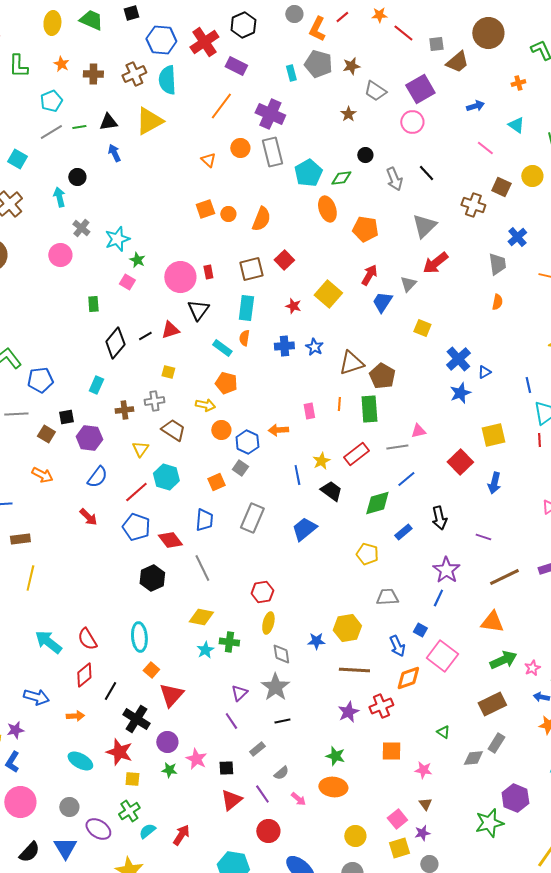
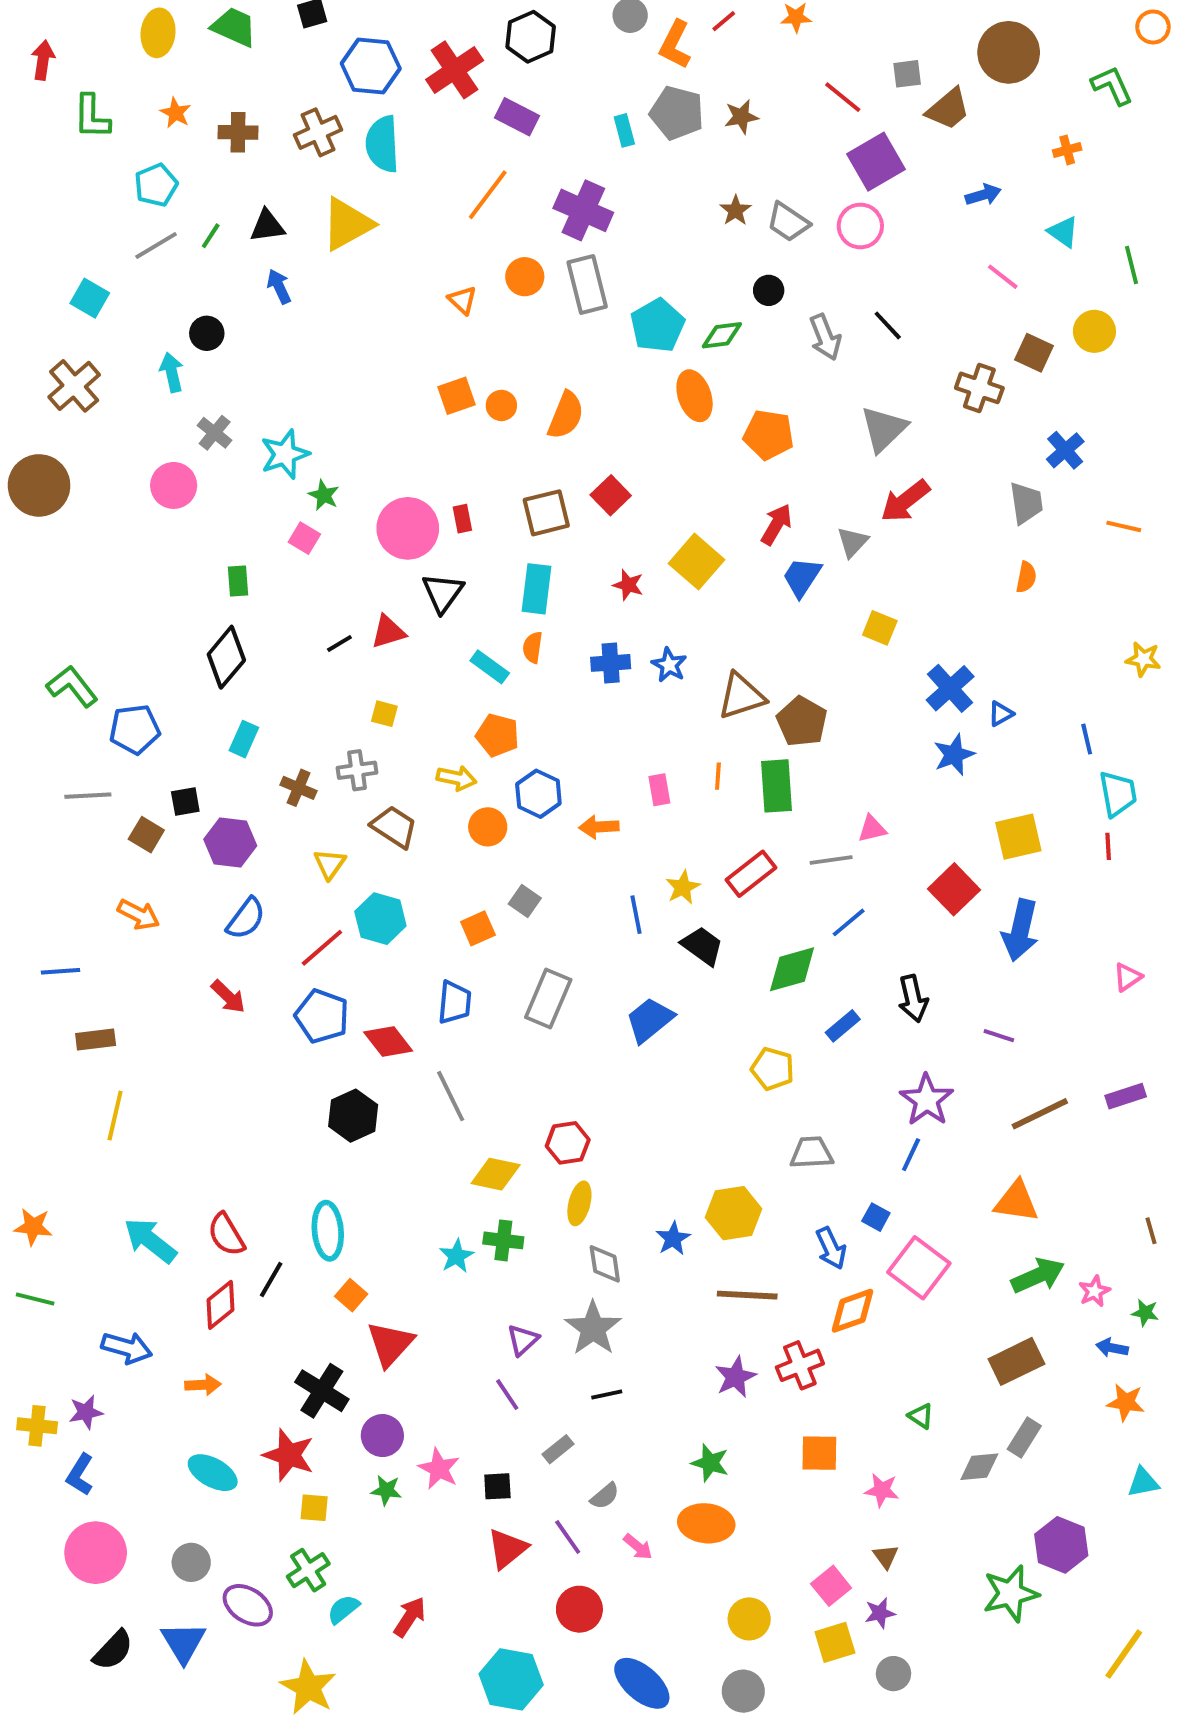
red line: (403, 33) -> (843, 97), moved
gray trapezoid: (375, 91) -> (788, 222), moved
green line: (79, 127) -> (211, 236), turned -48
black diamond: (115, 343) -> (226, 657), moved
brown cross: (124, 410) -> (298, 788), turned 30
blue hexagon: (247, 442) -> (538, 794), moved
blue arrow: (494, 483) -> (1020, 930), size x1.4
yellow diamond: (201, 617) -> (496, 1174), moved
blue star: (316, 641) -> (673, 1239), turned -30
black line: (110, 691) -> (271, 1279), moved

